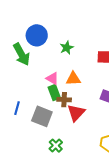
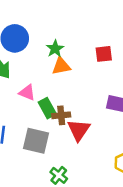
pink triangle: (52, 79) -> (27, 93), moved
orange triangle: (73, 79) -> (61, 66), moved

